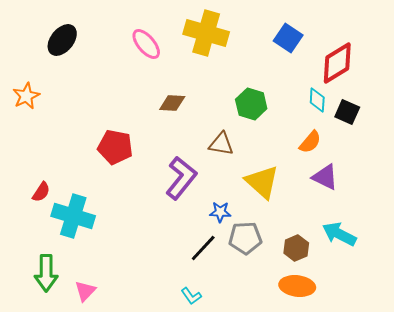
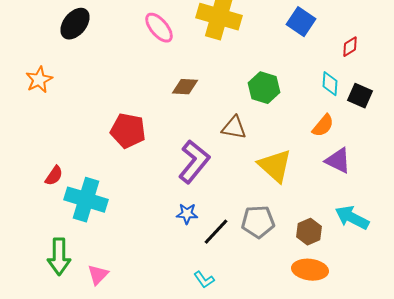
red diamond: (337, 63) -> (350, 47), size x0.5
blue star: (220, 212) -> (187, 214), moved

